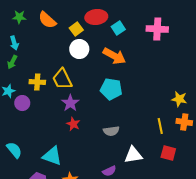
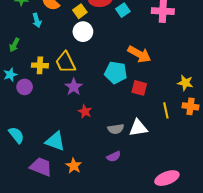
cyan arrow: (14, 43) -> (37, 20), moved
orange arrow: (114, 56) -> (139, 54), moved
red star: (73, 124) -> (85, 111), moved
gray semicircle: (111, 131) -> (116, 129), moved
red square: (168, 153) -> (139, 88), moved
white triangle: (133, 155) -> (138, 128), moved

